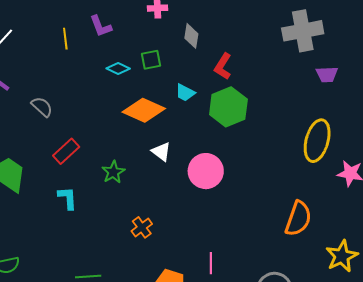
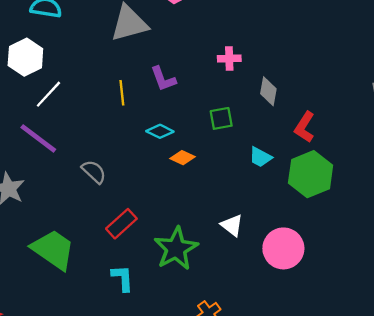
cyan diamond: (118, 69) -> (160, 131), moved
orange diamond: (144, 110) -> (182, 158), moved, size x0.5
green star: (113, 172) -> (176, 249), size x1.6

